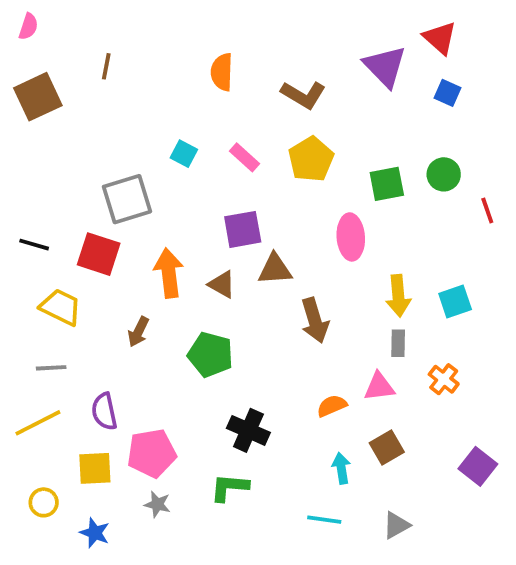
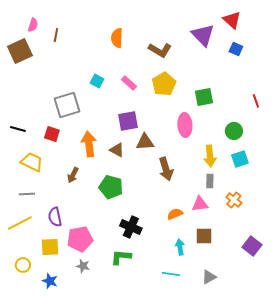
pink semicircle: (28, 27) -> (33, 25), moved
green circle: (444, 174) -> (234, 131), moved
red line: (487, 210) -> (256, 101), moved
red square: (99, 254) -> (52, 134), size x0.7
brown square: (387, 447) -> (204, 236), turned 30

